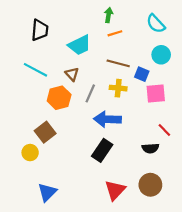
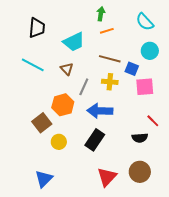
orange hexagon: (59, 98) -> (63, 105), moved
yellow circle: (30, 153) -> (59, 142), moved

